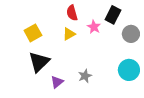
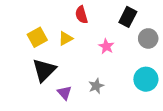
pink star: (94, 27) -> (106, 46), moved
yellow triangle: (69, 34) -> (66, 38), moved
purple triangle: (57, 82) -> (64, 93), turned -32

